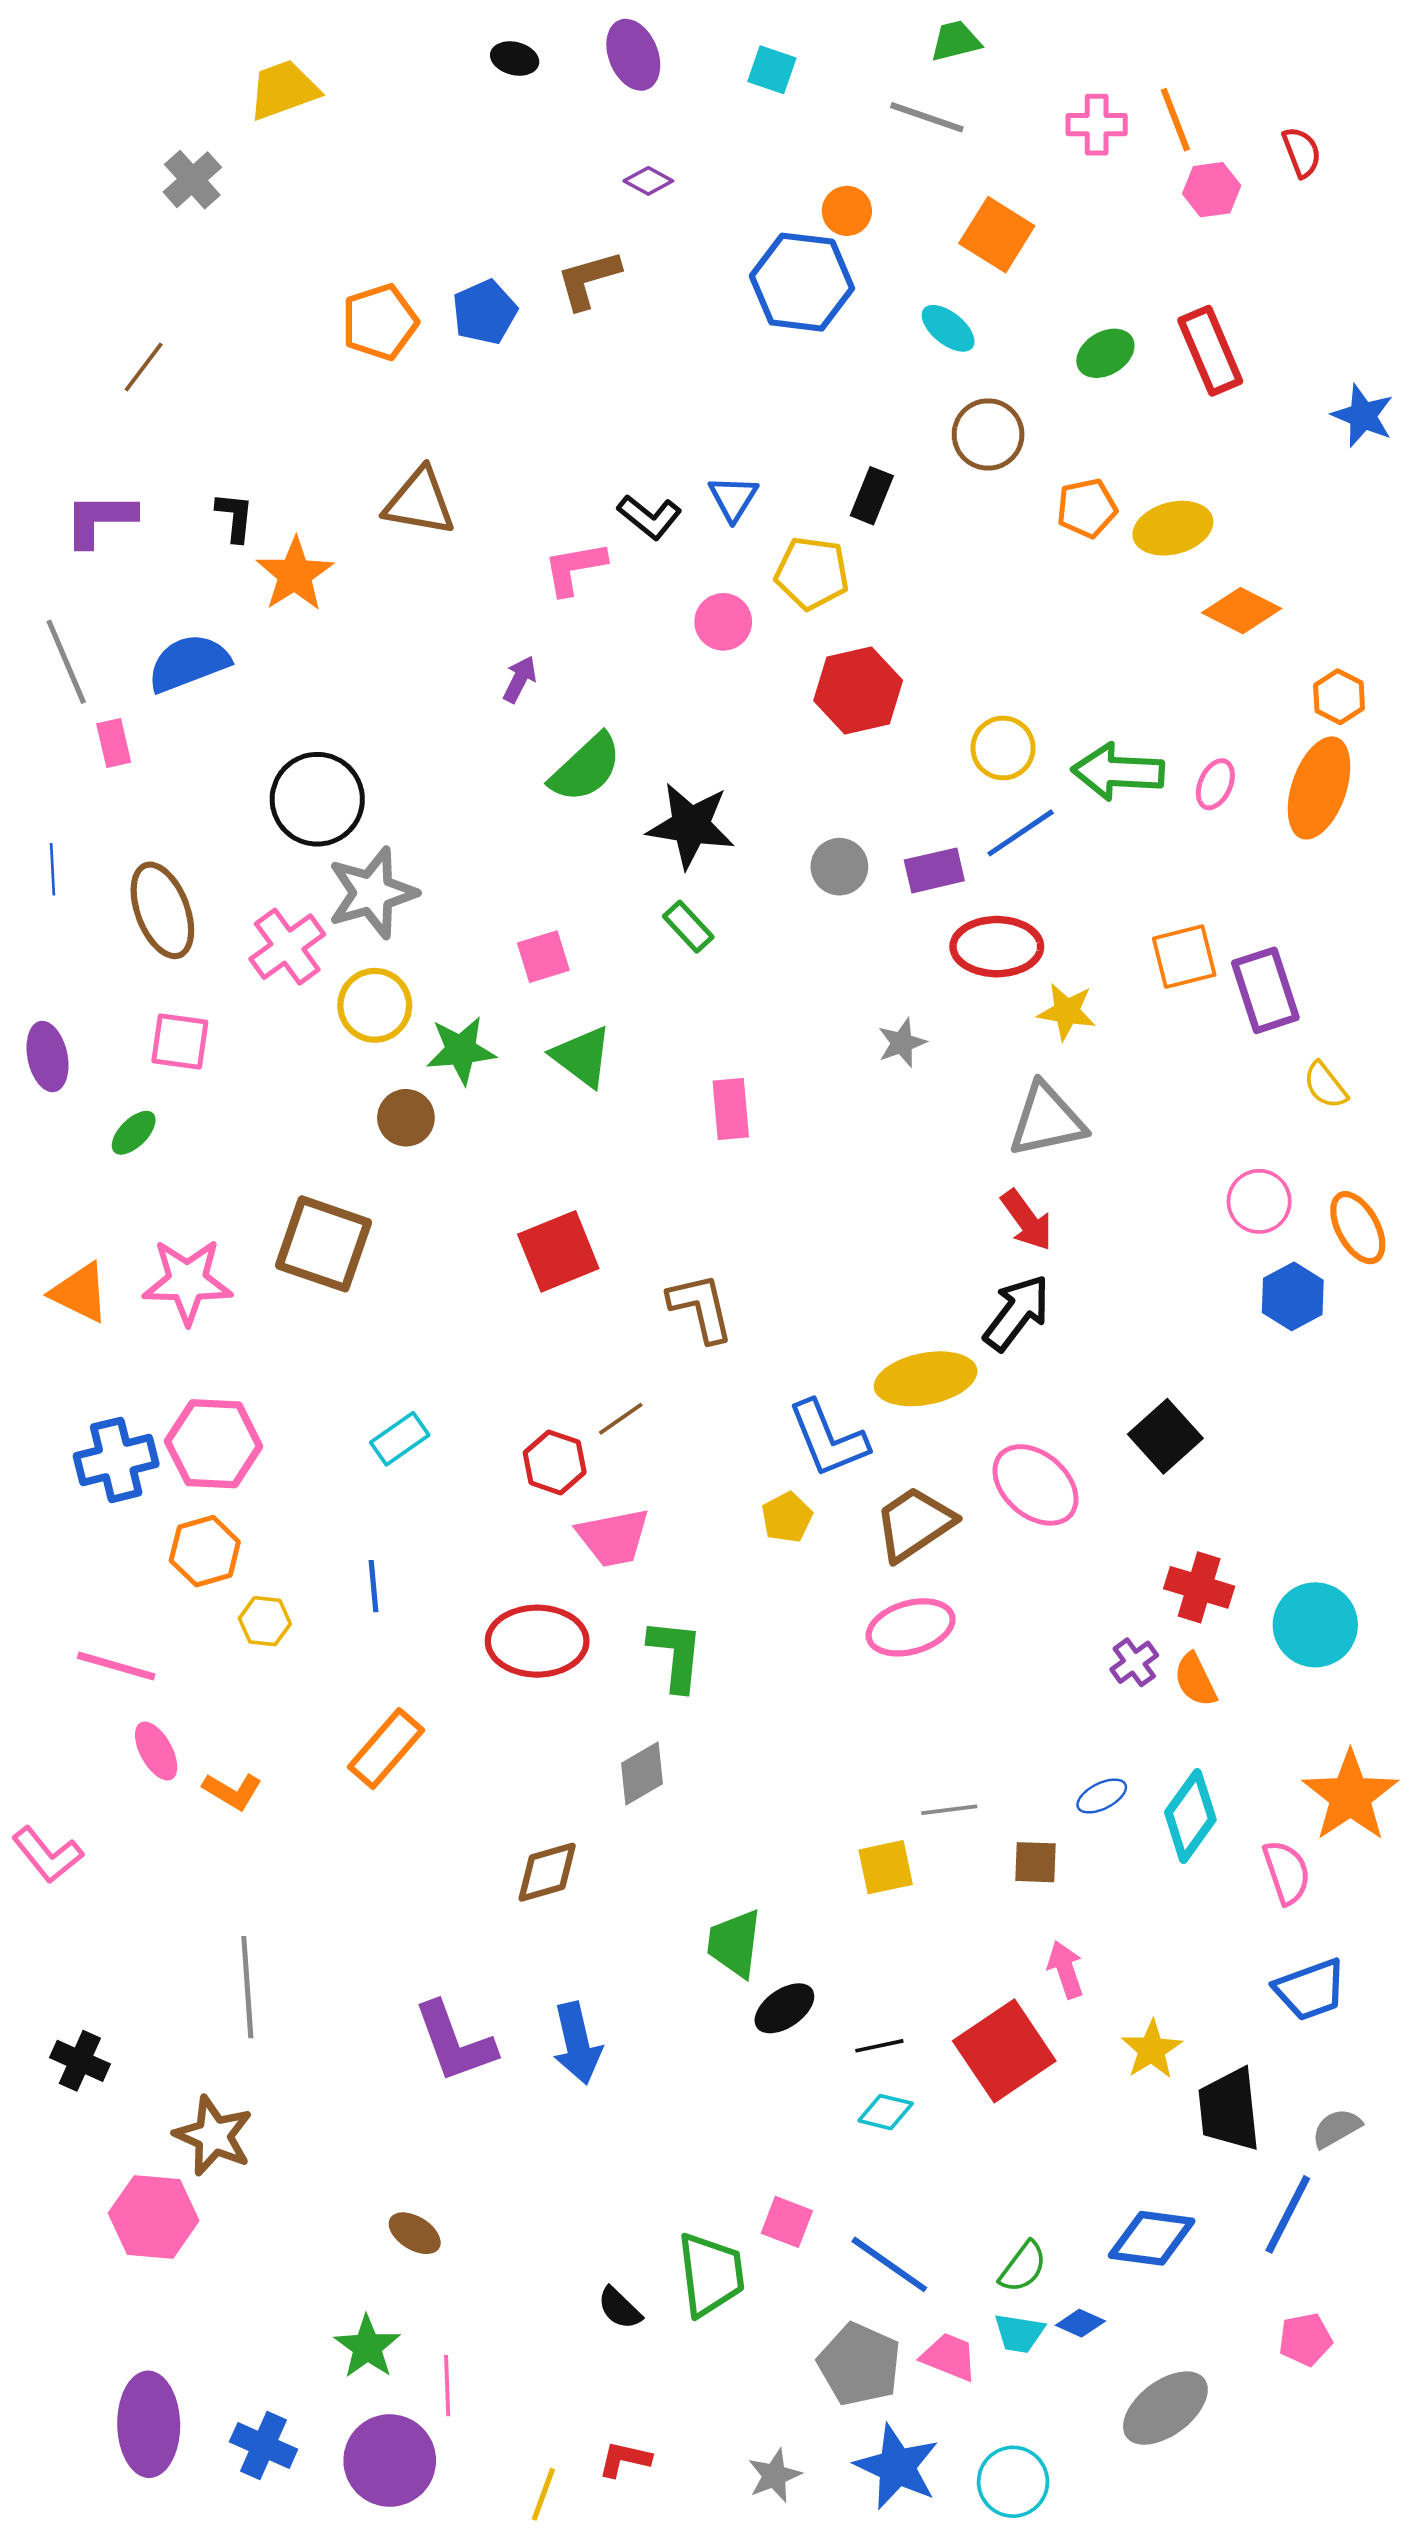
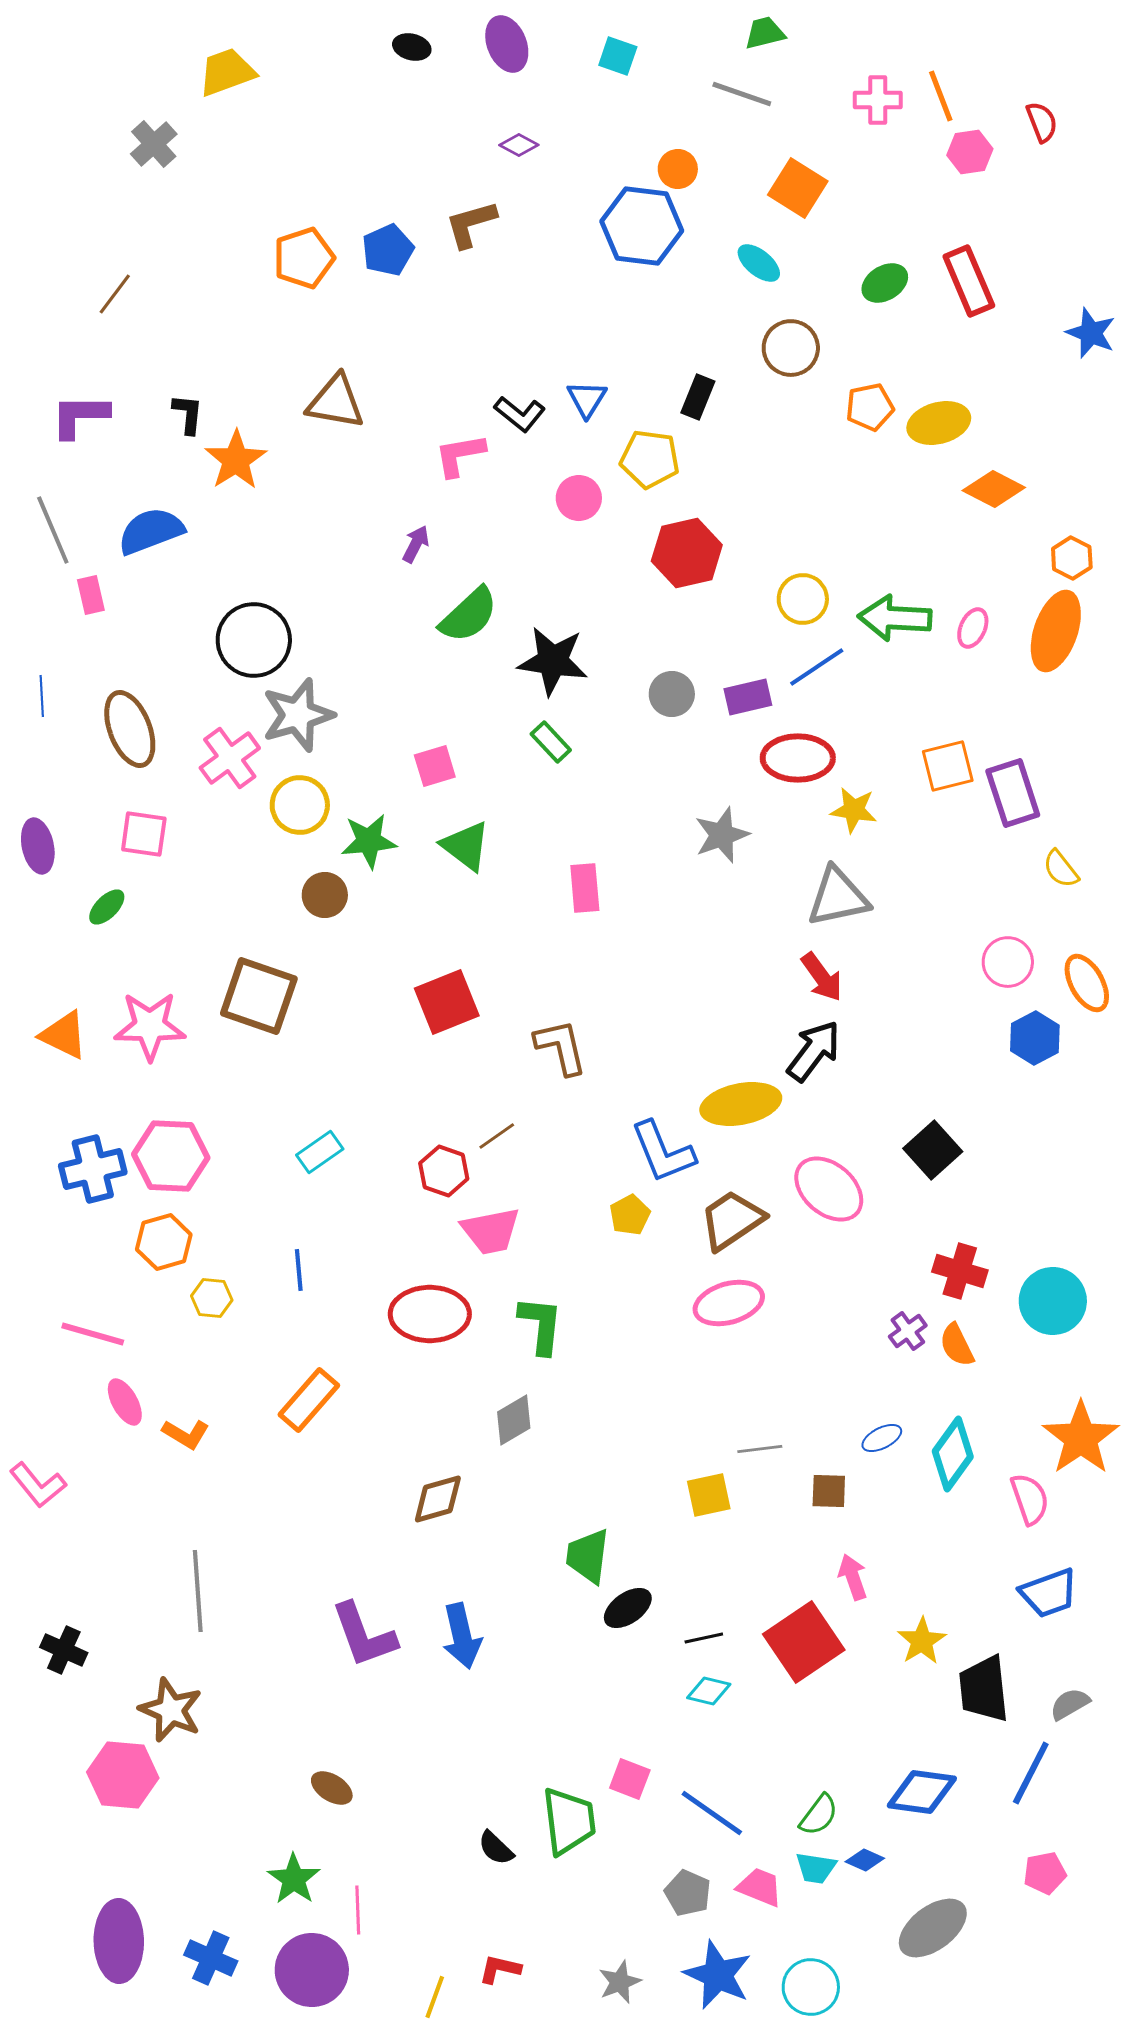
gray star: (902, 1043) -> (722, 835), size x1.4
gray pentagon: (859, 2364) -> (688, 1893), size x0.7

